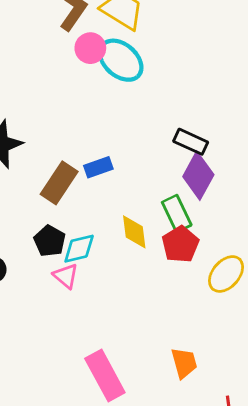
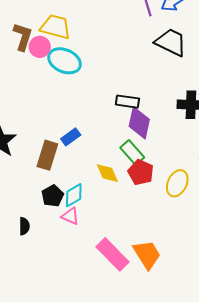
pink circle: (90, 48) -> (40, 47), moved
black pentagon: (50, 241) -> (53, 196), turned 30
orange trapezoid: (184, 363) -> (147, 255), moved, size x1.4
pink rectangle: (105, 375) -> (112, 254), moved

